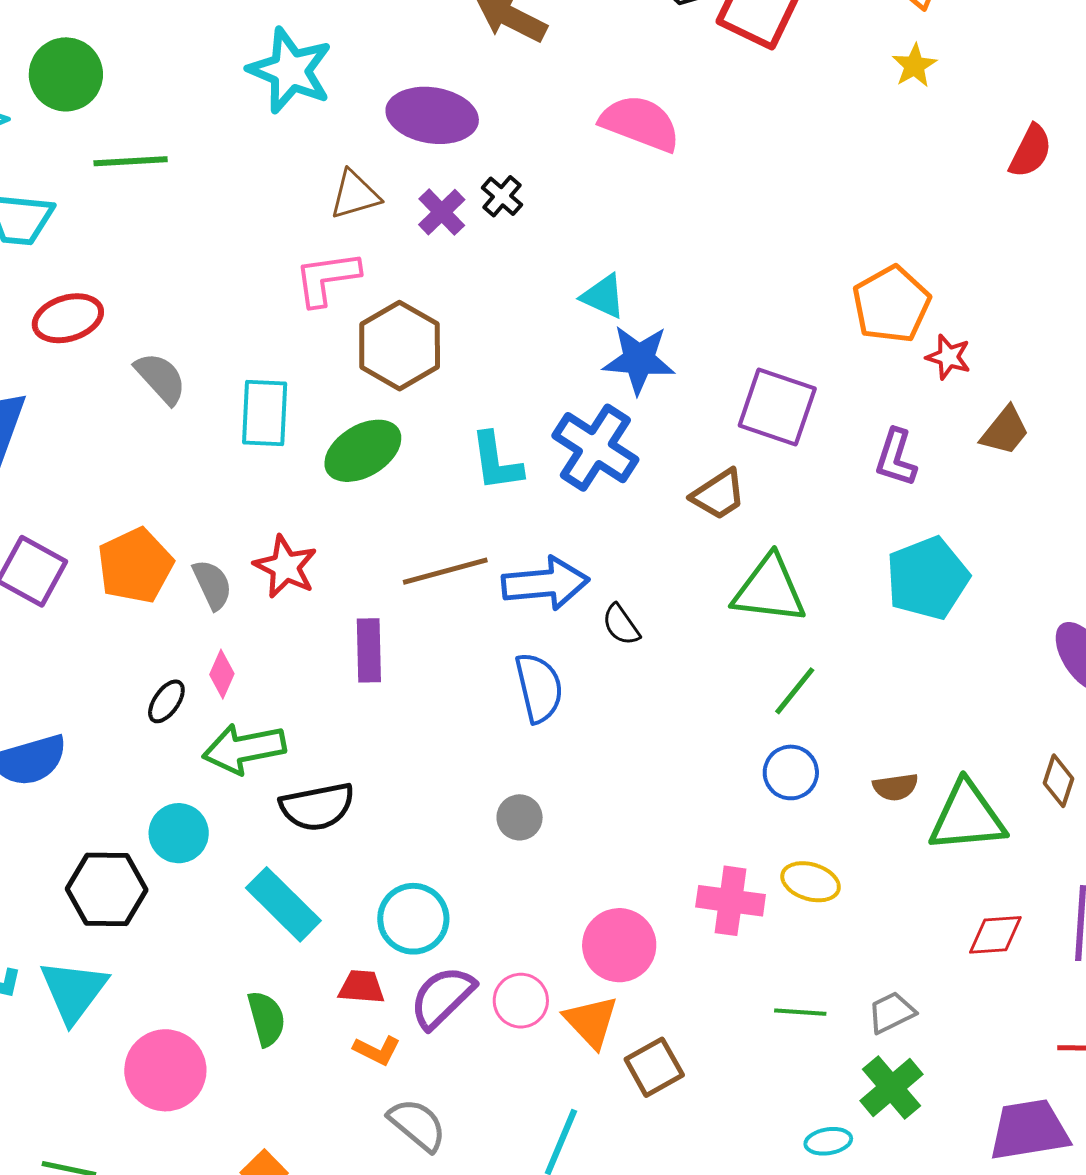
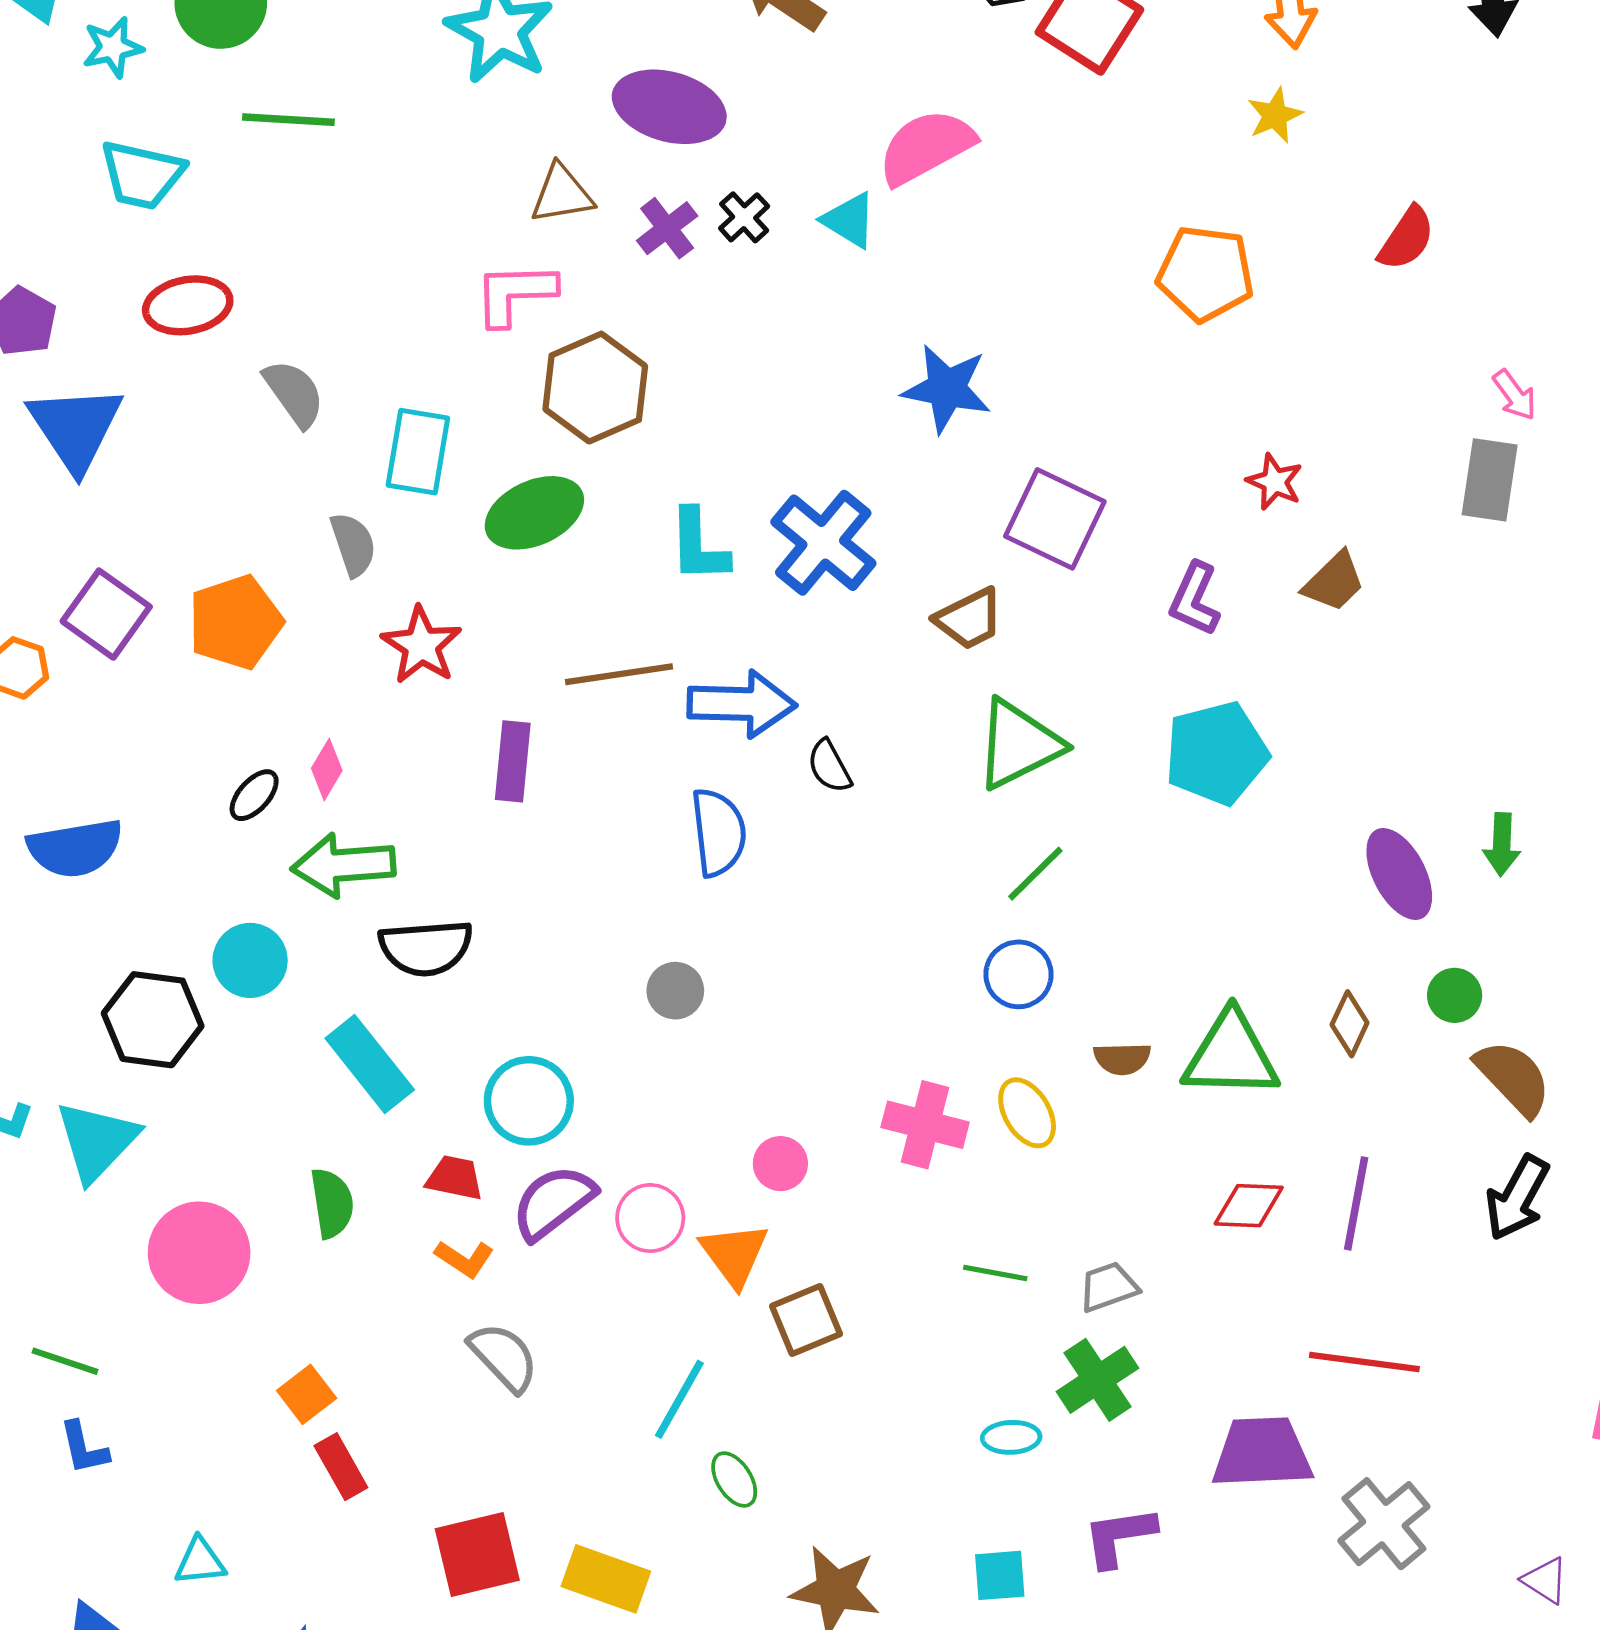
pink semicircle: (640, 123) -> (926, 147), turned -56
cyan triangle: (603, 296) -> (849, 220), moved
orange pentagon: (891, 304) -> (1205, 273), moved, turned 30
blue star: (639, 359) -> (947, 389), moved
gray semicircle: (212, 585) -> (353, 544), moved
green triangle: (769, 590) -> (1018, 744), turned -40
brown semicircle: (895, 787) -> (1122, 1059), moved
yellow ellipse: (811, 882) -> (1027, 1113), turned 36
pink circle: (619, 945) -> (780, 1164), size x0.6

